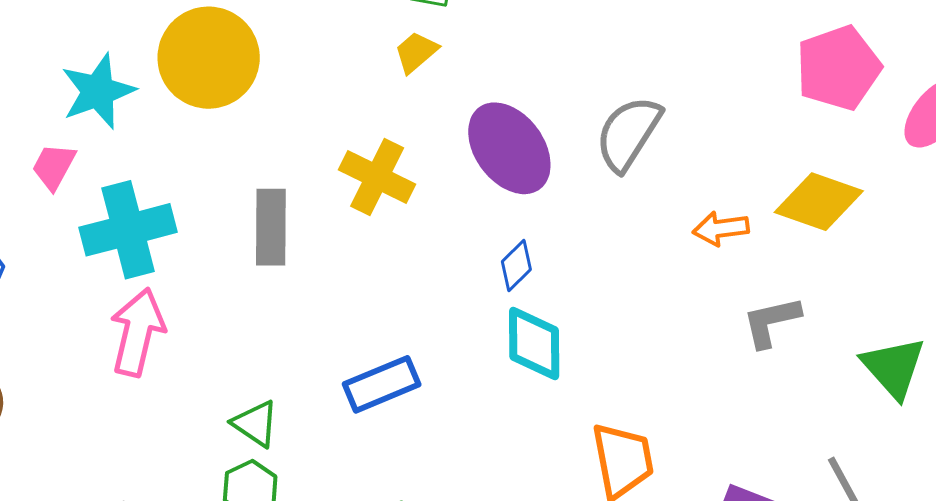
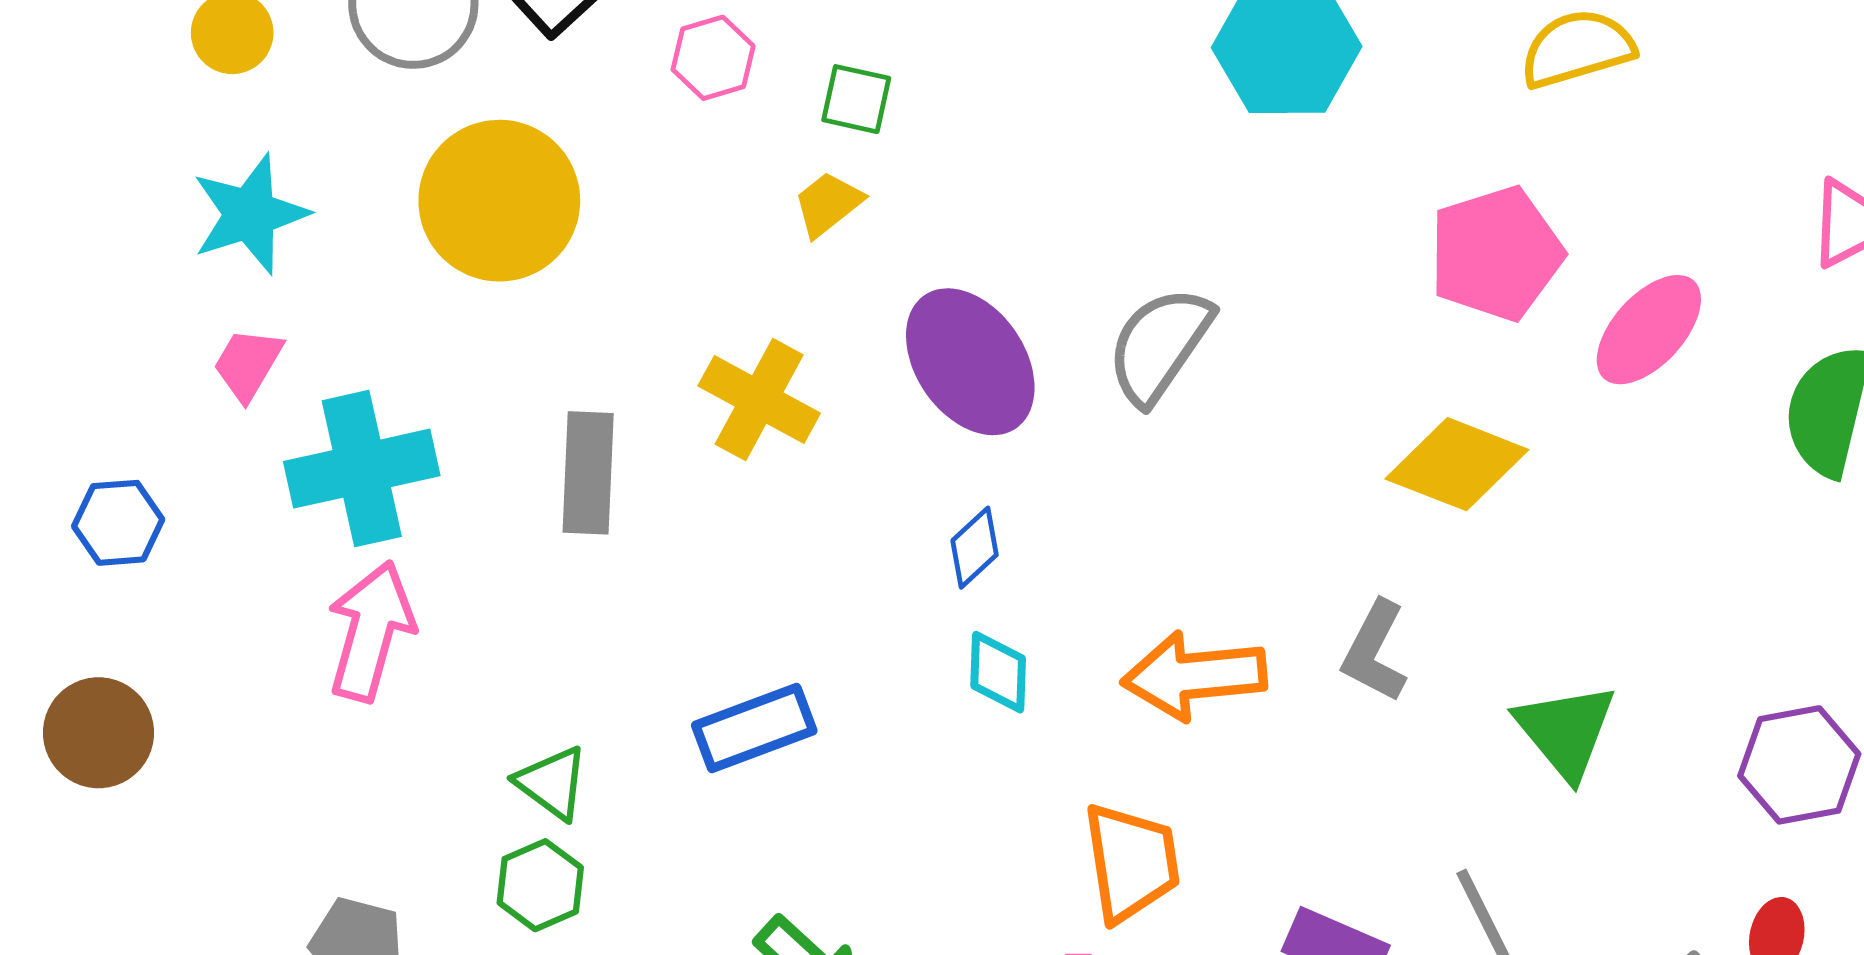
cyan star: (98, 91) -> (250, 214), moved
orange arrow: (721, 229) -> (1194, 676), moved, size x1.6
gray L-shape: (771, 322) -> (1375, 651), turned -52
cyan diamond: (534, 343) -> (998, 672), size x0.7

